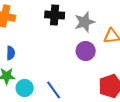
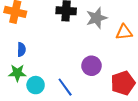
purple circle: (86, 51) -> (91, 66), moved

